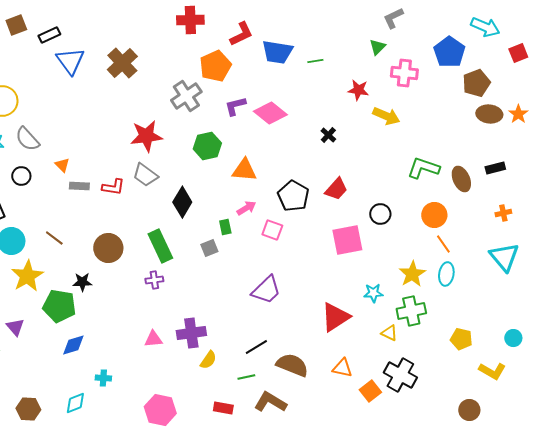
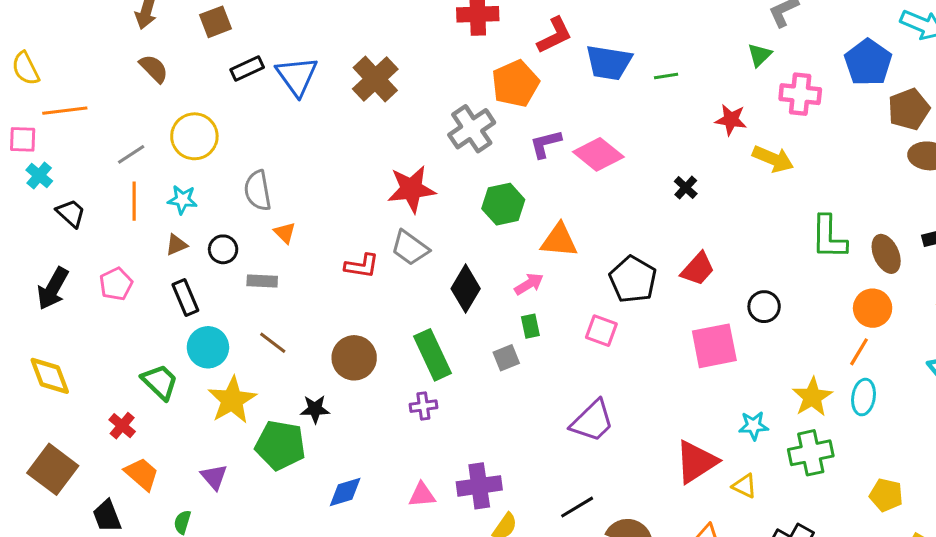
black rectangle: (49, 35) -> (247, 68), moved
gray semicircle: (27, 139) -> (258, 191), moved, turned 32
green L-shape: (423, 168) -> (829, 237), turned -108
gray rectangle: (79, 186) -> (262, 281), moved
pink arrow: (246, 208) -> (529, 284), moved
orange circle: (434, 215) -> (873, 308), moved
orange line: (443, 244) -> (859, 352), turned 66
yellow triangle: (389, 333) -> (744, 486), moved
blue diamond: (73, 345) -> (345, 492), moved

